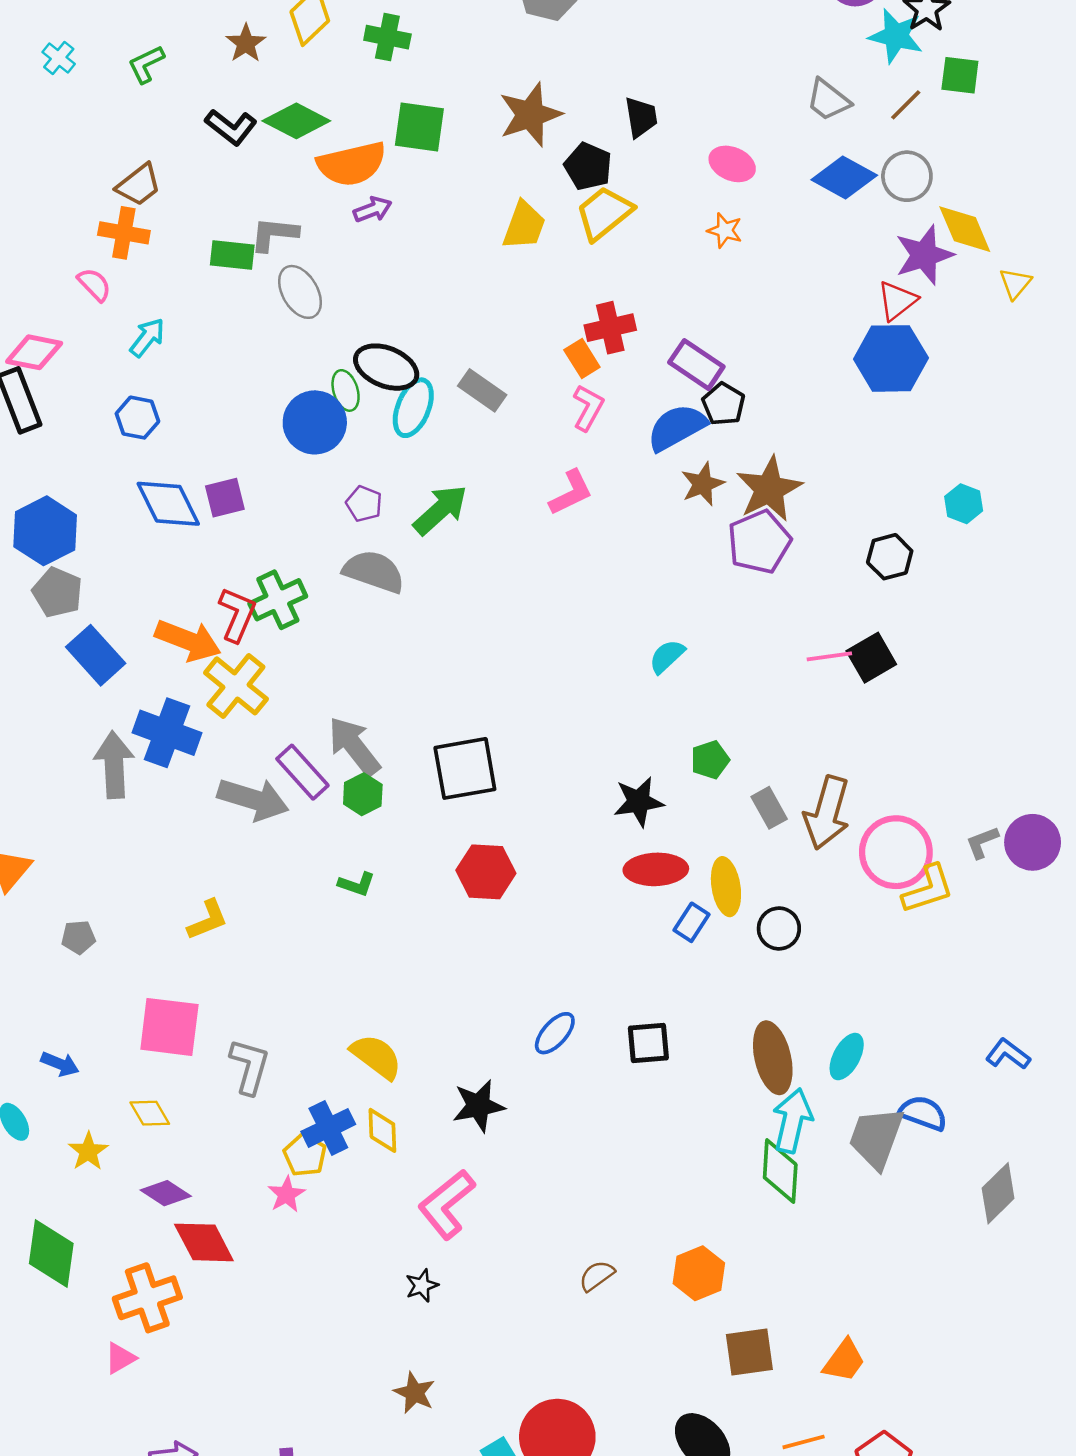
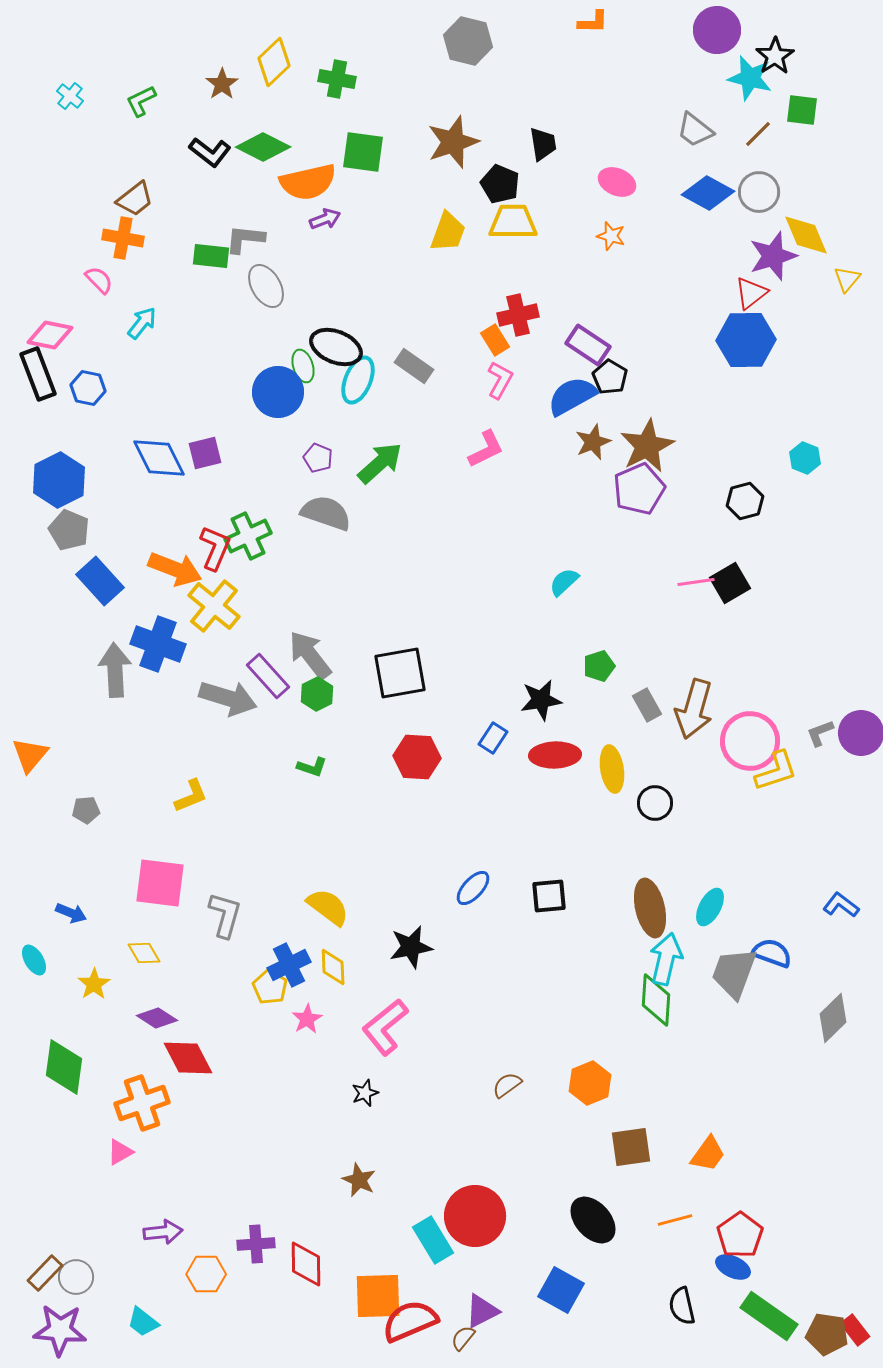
yellow trapezoid: (604, 213) -> (513, 222), turned 39
blue hexagon: (137, 418) -> (88, 388), moved
blue rectangle: (692, 922) -> (493, 738), moved
pink star: (286, 1194) -> (307, 1019), moved

